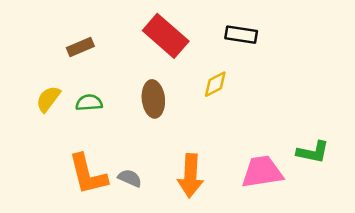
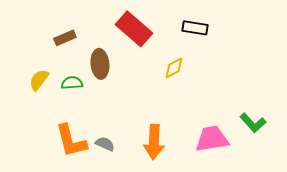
brown ellipse: (153, 99) -> (100, 64), moved
green L-shape: (313, 152) -> (253, 123), turned 36

